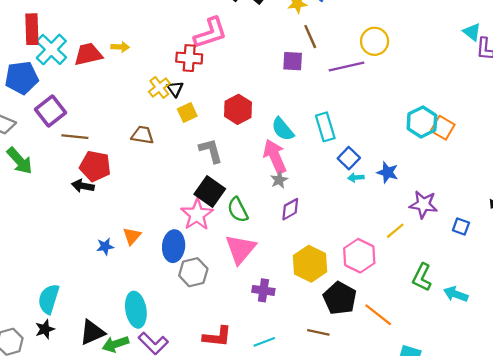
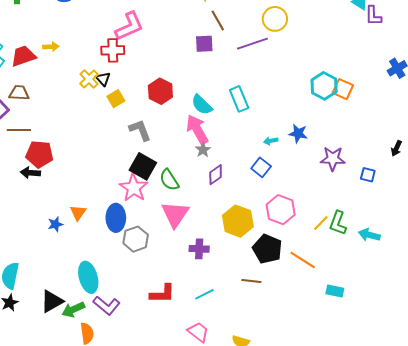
brown trapezoid: (143, 135) -> (19, 93), moved
blue square: (349, 158) -> (261, 167), moved
yellow line: (395, 231) -> (321, 223), moved

